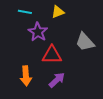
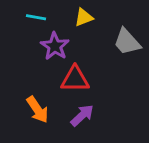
gray trapezoid: (85, 42) -> (127, 42), moved
orange arrow: (26, 76) -> (37, 110), turned -30

